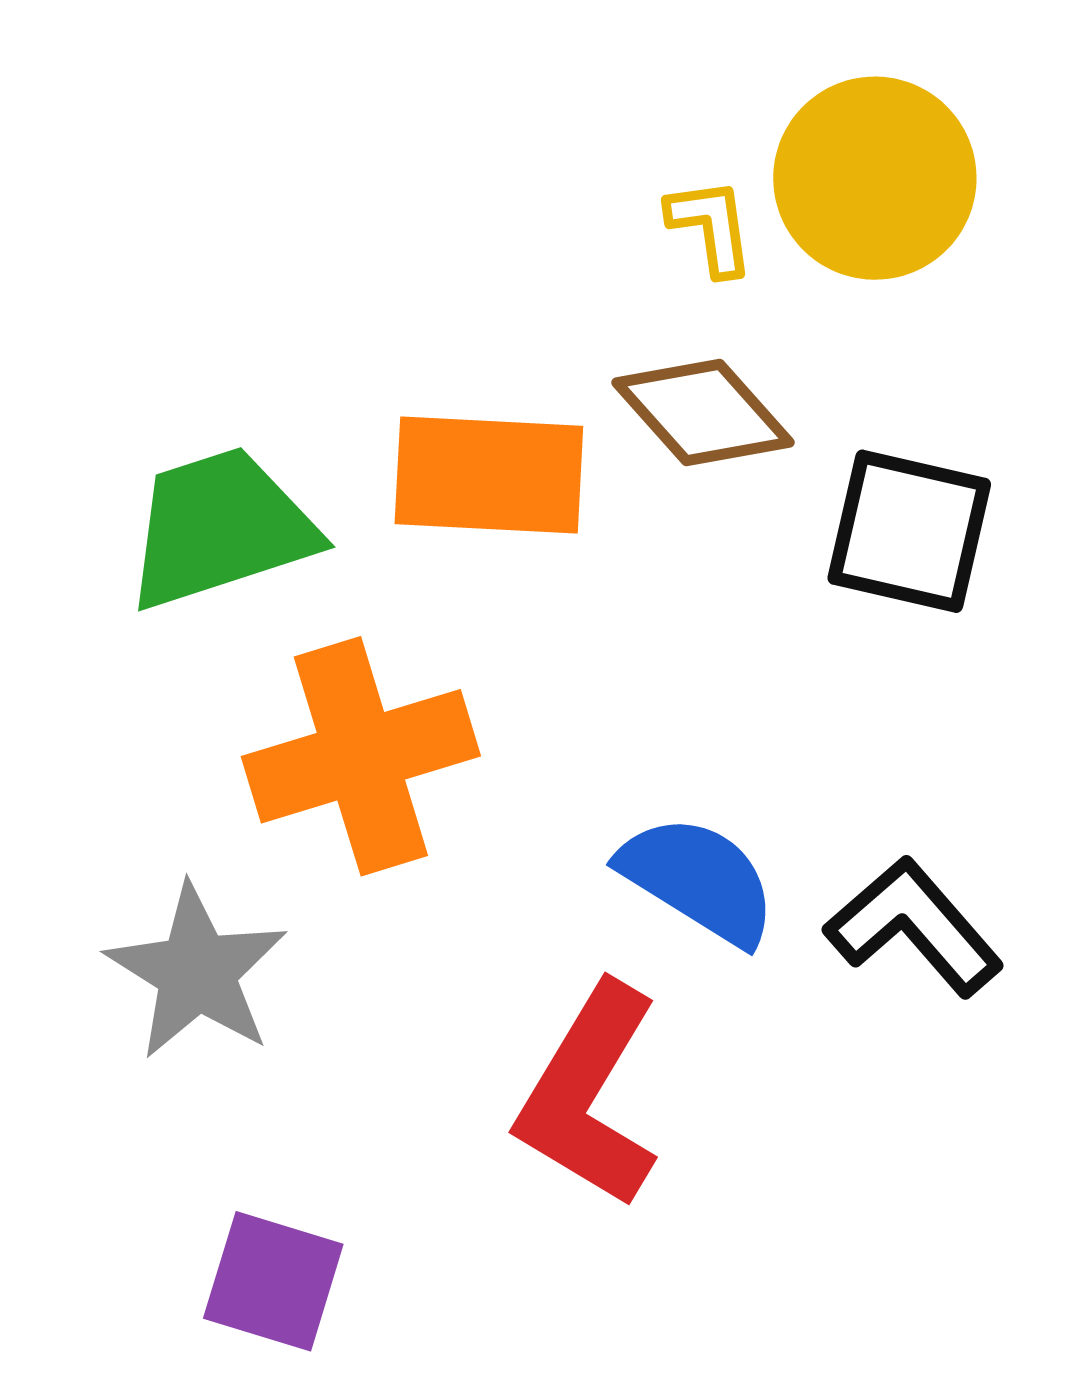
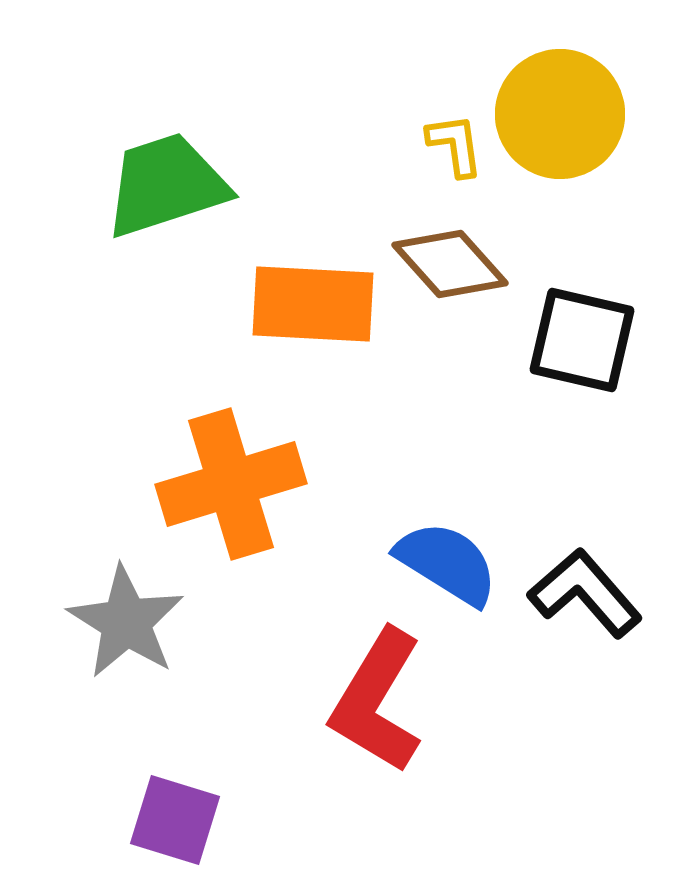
green trapezoid: (220, 528) -> (166, 185), moved

